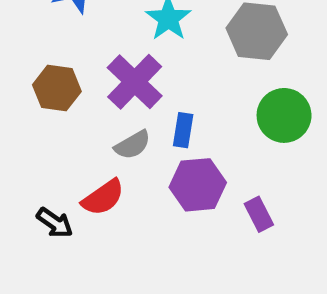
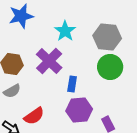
green circle: (284, 115) -> (110, 67), moved
gray semicircle: (133, 145) -> (12, 91), moved

